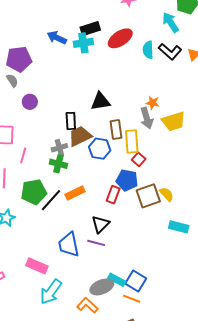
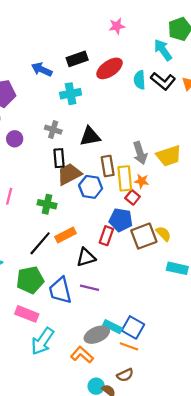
cyan cross: (83, 43) -> (71, 94), moved
orange star: (153, 103) -> (142, 181), moved
gray cross: (59, 148) -> (53, 130), moved, turned 35
green pentagon: (34, 192) -> (30, 280), moved
black triangle: (100, 224) -> (86, 257), moved, turned 30

